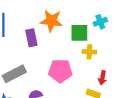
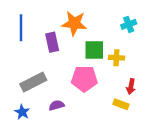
green square: (79, 33) -> (94, 50), moved

